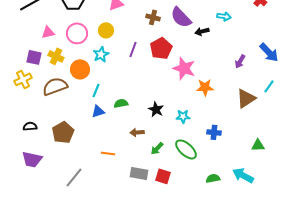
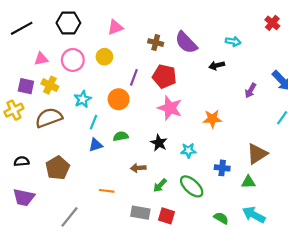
black arrow: (202, 31) -> (217, 65), moved
red pentagon: (161, 48) -> (164, 76), turned -30
cyan star: (101, 54) -> (83, 99), moved
pink star: (184, 68) -> (170, 108), moved
orange circle: (80, 69) -> (119, 99), moved
brown triangle: (246, 98) -> (257, 154), moved
green triangle: (258, 145) -> (248, 182), moved
green semicircle: (213, 178) -> (221, 218), turned 40

